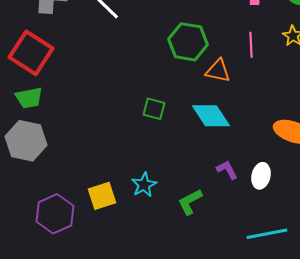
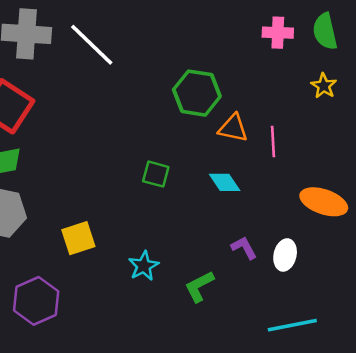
pink line: (251, 45) -> (273, 141), moved
cyan diamond: (211, 116) -> (225, 182), size x0.7
yellow square: (102, 196) -> (78, 238), moved

